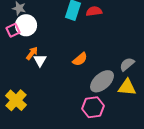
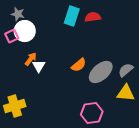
gray ellipse: (102, 81) -> (101, 72), moved
yellow cross: (16, 100) -> (15, 106), turned 30

